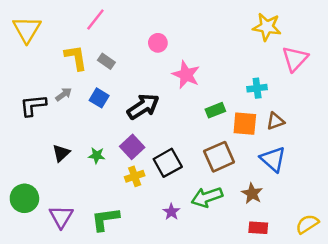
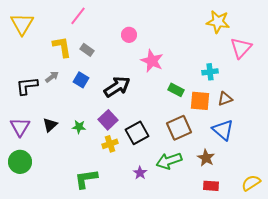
green rectangle: (215, 110) -> (176, 90), turned 49
purple triangle: (61, 217) -> (20, 127), moved

